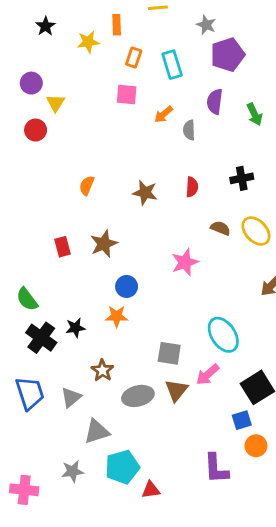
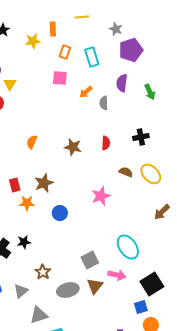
orange star: (117, 316) -> (27, 203), moved
gray square: (169, 353) -> (90, 260), turned -36
pink arrow: (208, 375) -> (117, 275), turned -126

